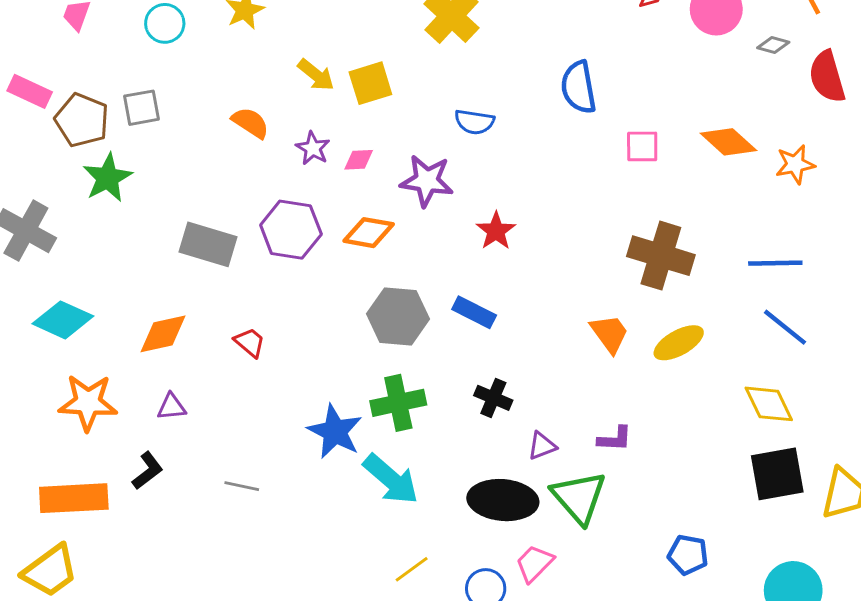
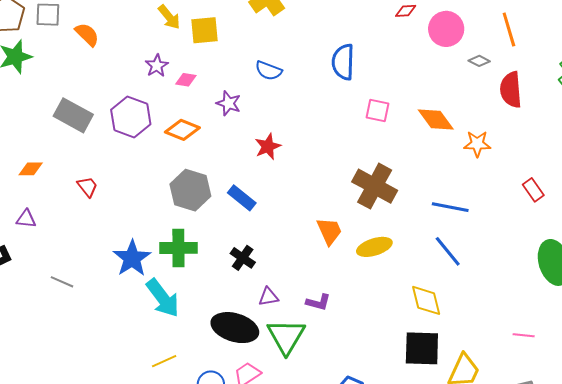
orange semicircle: (250, 123) -> (87, 34), moved
purple star: (427, 181) -> (229, 103), size x0.7
orange diamond: (163, 334) -> (31, 169), size x0.7

